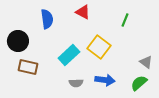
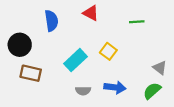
green line: (125, 20) -> (137, 22), turned 64
yellow square: (99, 47) -> (108, 51), size x0.7

